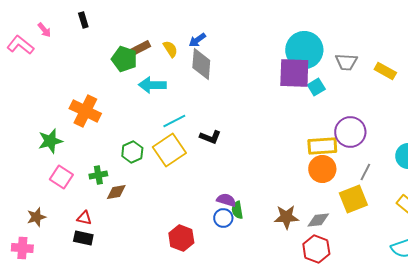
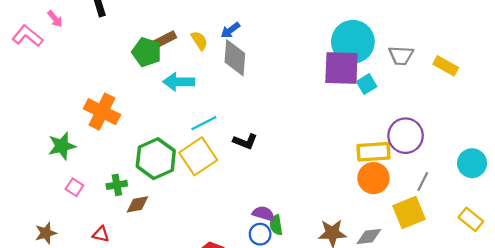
green hexagon: (132, 152) -> (156, 159), size x1.6
pink square: (61, 177) -> (74, 187), size x0.7

